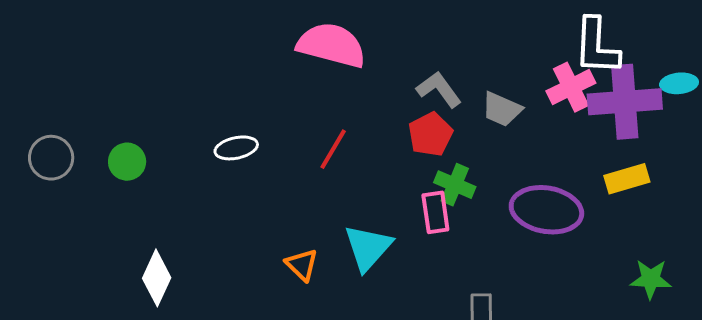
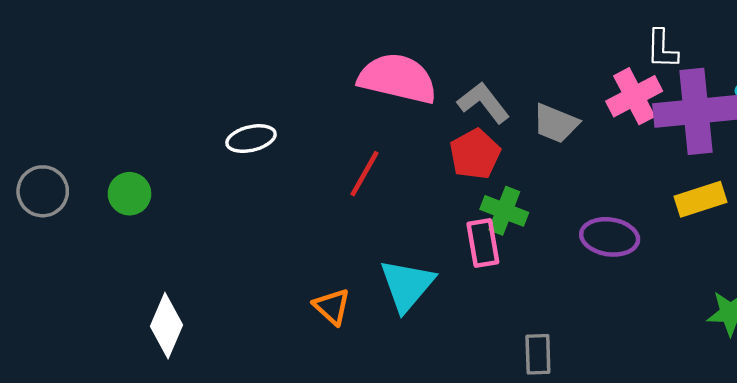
pink semicircle: (331, 45) -> (398, 78), moved
white L-shape: (596, 46) -> (662, 49), size x0.6
white ellipse: (236, 148) -> (251, 139), moved
purple ellipse: (546, 210) -> (610, 237), size x0.7

